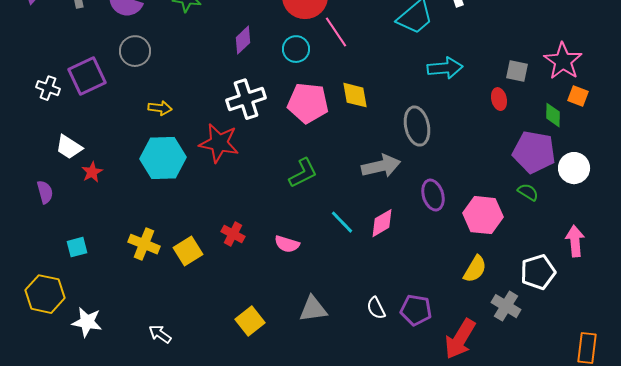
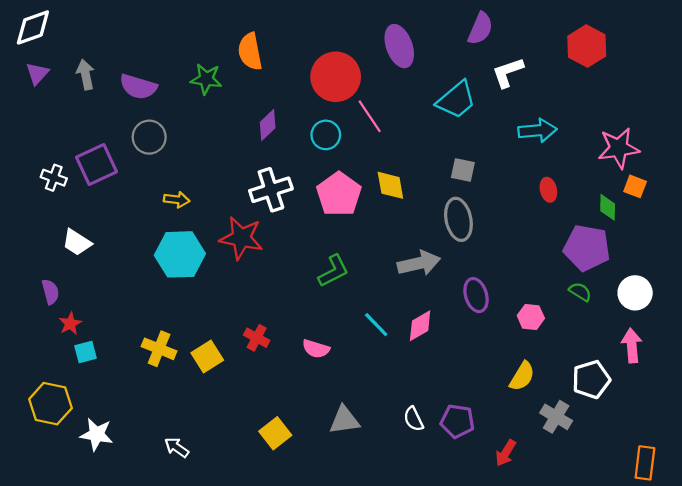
pink star: (563, 61) -> (619, 148), turned 30
cyan arrow: (445, 68) -> (537, 131), moved
gray square: (517, 71) -> (463, 170), moved
pink pentagon: (308, 103) -> (339, 194), turned 30
white circle: (574, 168) -> (635, 293), moved
red star: (92, 172) -> (70, 324), moved
pink hexagon: (483, 215) -> (531, 317), size x0.6
red arrow: (460, 339) -> (506, 453), size x0.6

